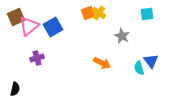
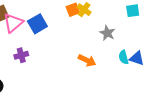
blue triangle: (151, 61) -> (137, 58), turned -35
cyan semicircle: (139, 68) -> (124, 57), moved

